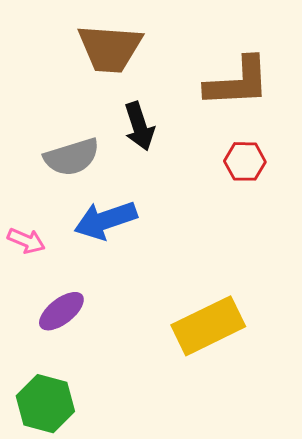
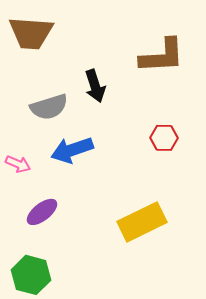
brown trapezoid: (110, 48) -> (31, 33), moved
red hexagon: (245, 161) -> (164, 138), moved

